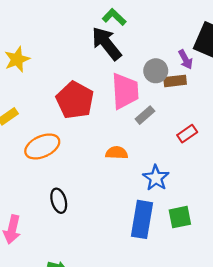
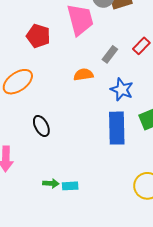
red pentagon: (75, 100) -> (38, 36), size x0.7
gray rectangle: (145, 115) -> (110, 54), moved

